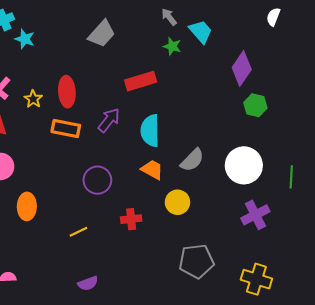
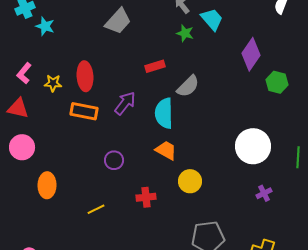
red rectangle: (141, 81) -> (155, 66), size x0.7
yellow star: (33, 99) -> (53, 83), turned -30
green hexagon: (255, 105) -> (277, 82), moved
gray semicircle: (192, 160) -> (188, 86), moved
purple circle: (97, 180) -> (114, 160), size x0.7
purple cross: (255, 215) -> (264, 193), size x0.6

